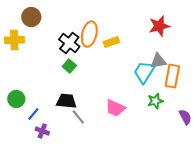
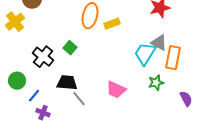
yellow cross: (14, 40) -> (15, 22), turned -36
black cross: (69, 43) -> (43, 57), moved
gray triangle: (158, 61) -> (159, 43), turned 36

